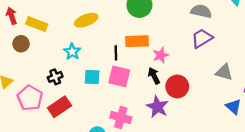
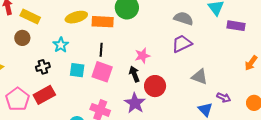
orange rectangle: (137, 41) -> (103, 22), moved
brown circle: (21, 44) -> (22, 38), moved
pink pentagon: (30, 98) -> (18, 99), moved

